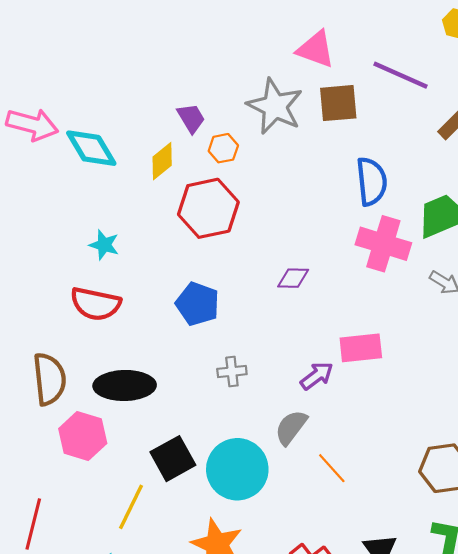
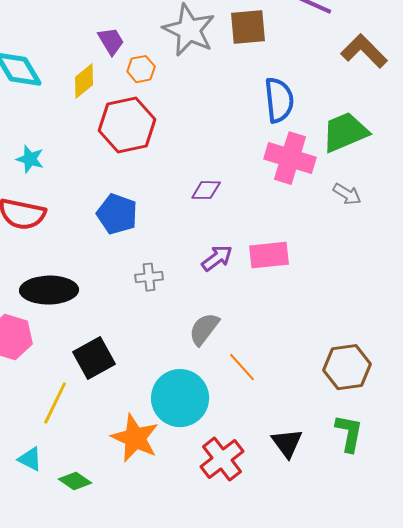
purple arrow: (317, 376) -> (217, 258), moved
cyan circle: (237, 469) -> (180, 398), moved

